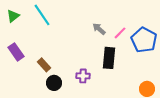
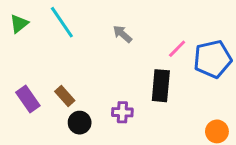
gray arrow: (99, 29) -> (122, 34), moved
blue pentagon: (144, 40) -> (213, 59), turned 30
purple rectangle: (16, 52) -> (28, 99), moved

